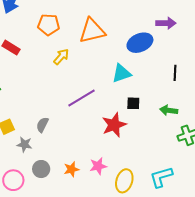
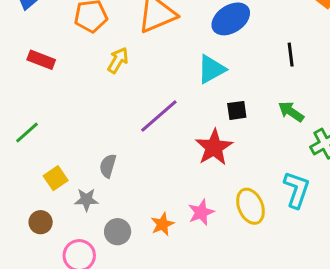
green arrow: (169, 110) -> (291, 112), turned 36
cyan L-shape: (161, 177) -> (297, 190), moved, turned 135
yellow ellipse: (124, 181) -> (251, 206), moved, turned -30

